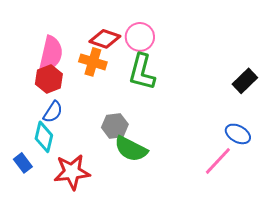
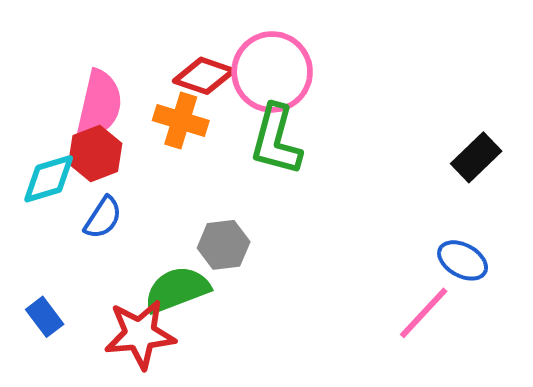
pink circle: (140, 37) -> (272, 72), size x1.4
cyan diamond: (44, 137) -> (49, 179), moved, turned 60
green semicircle: (131, 149) -> (177, 290), moved, turned 132

